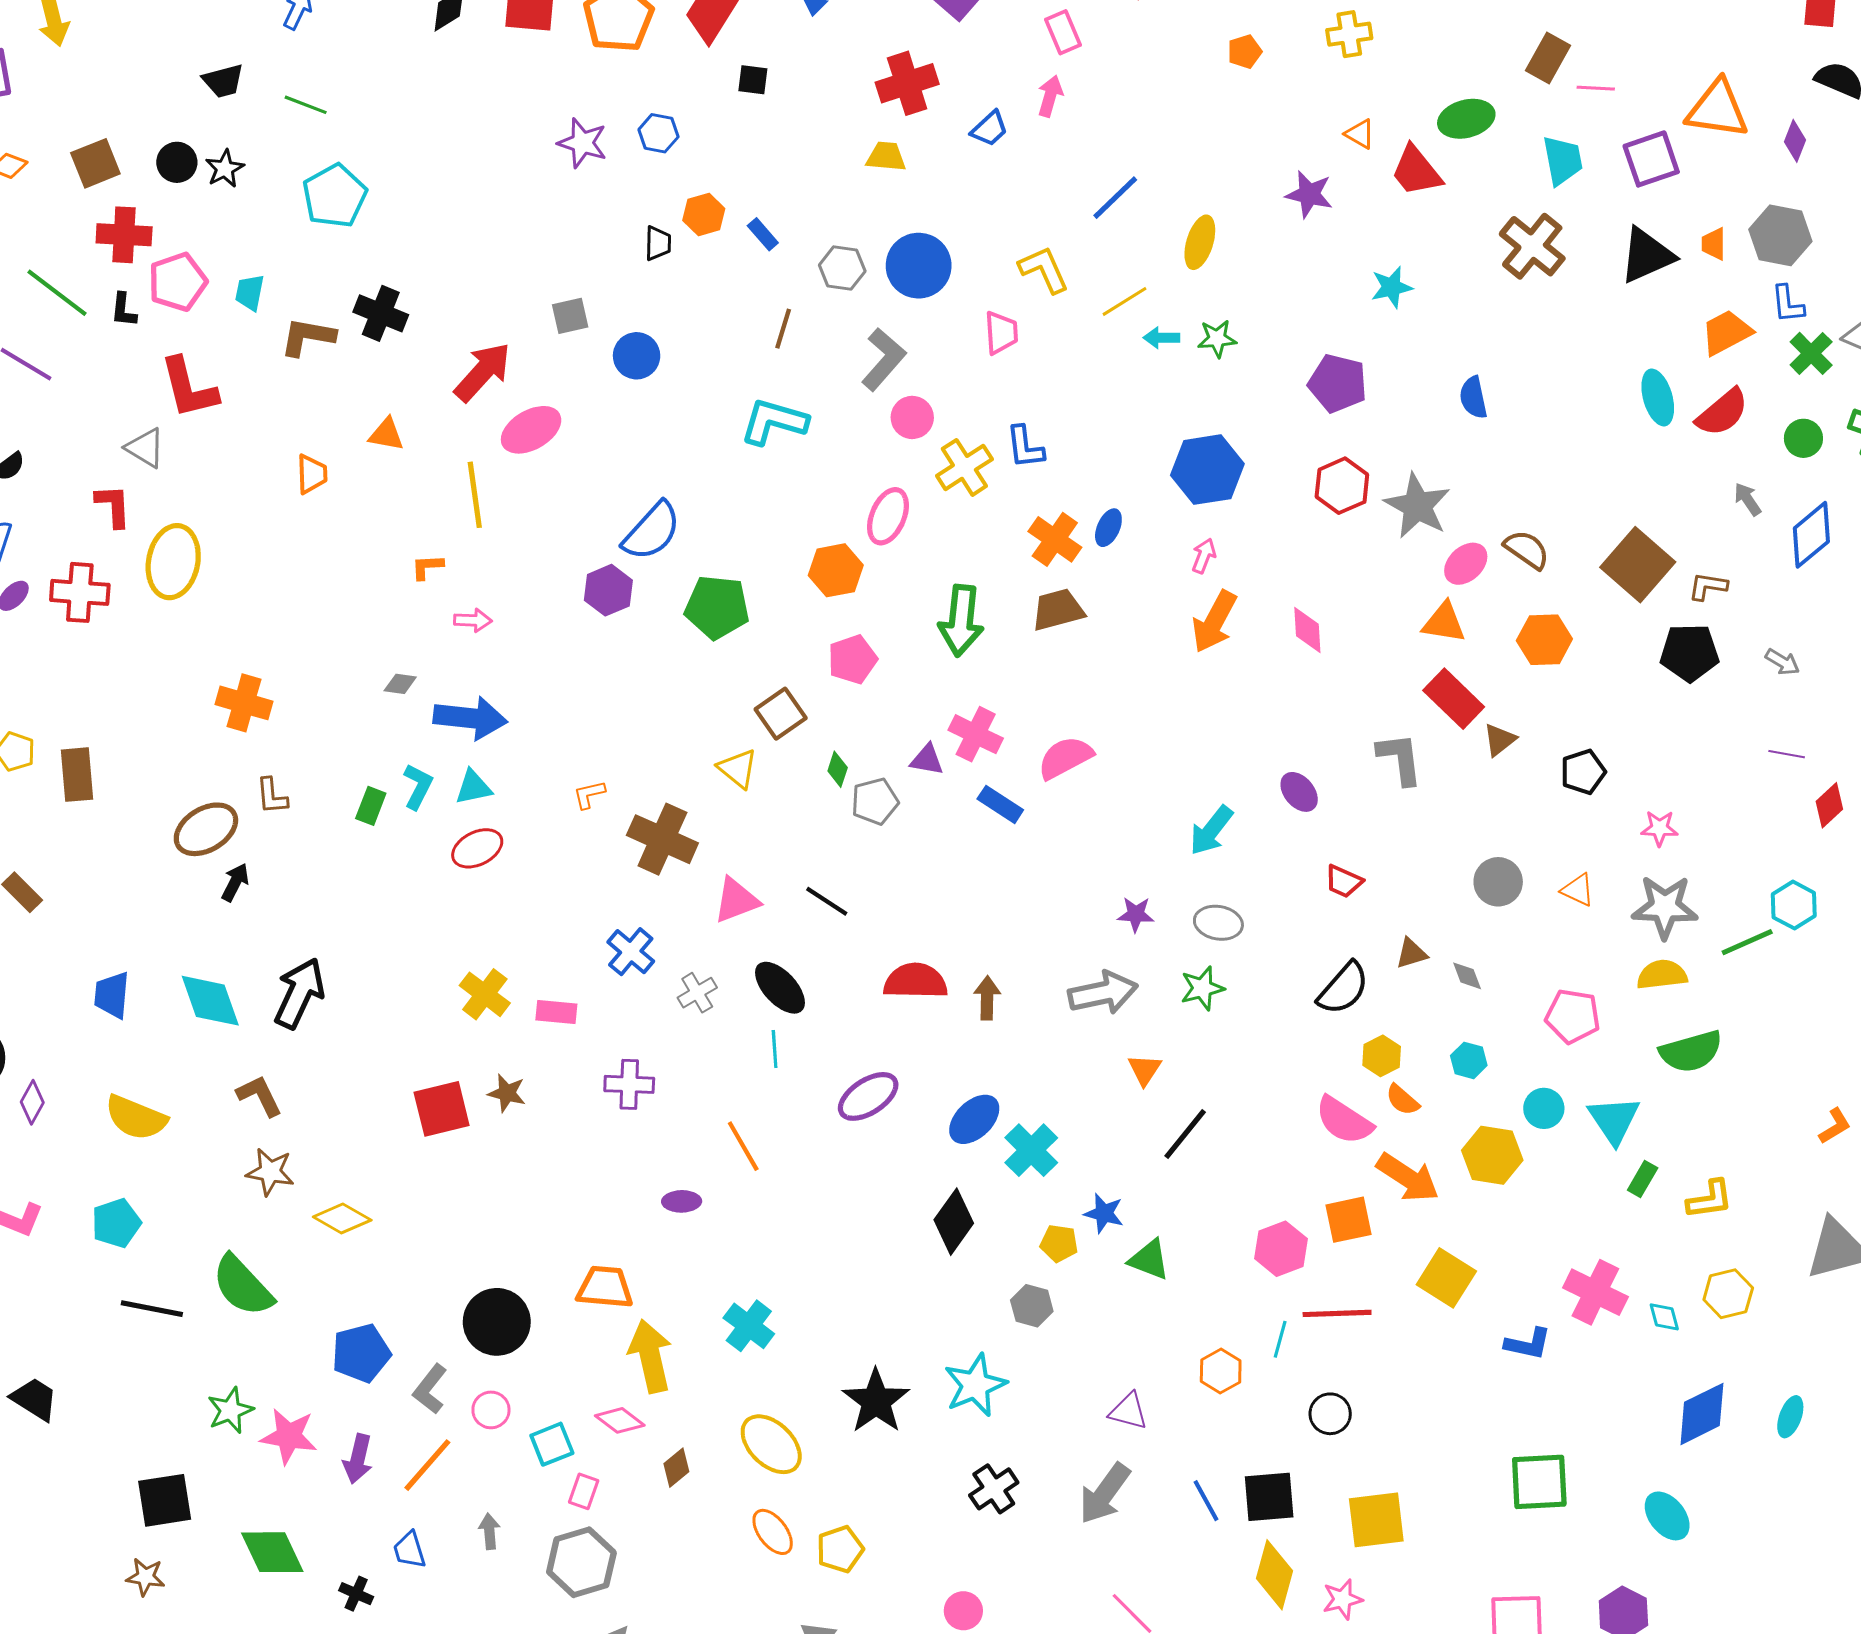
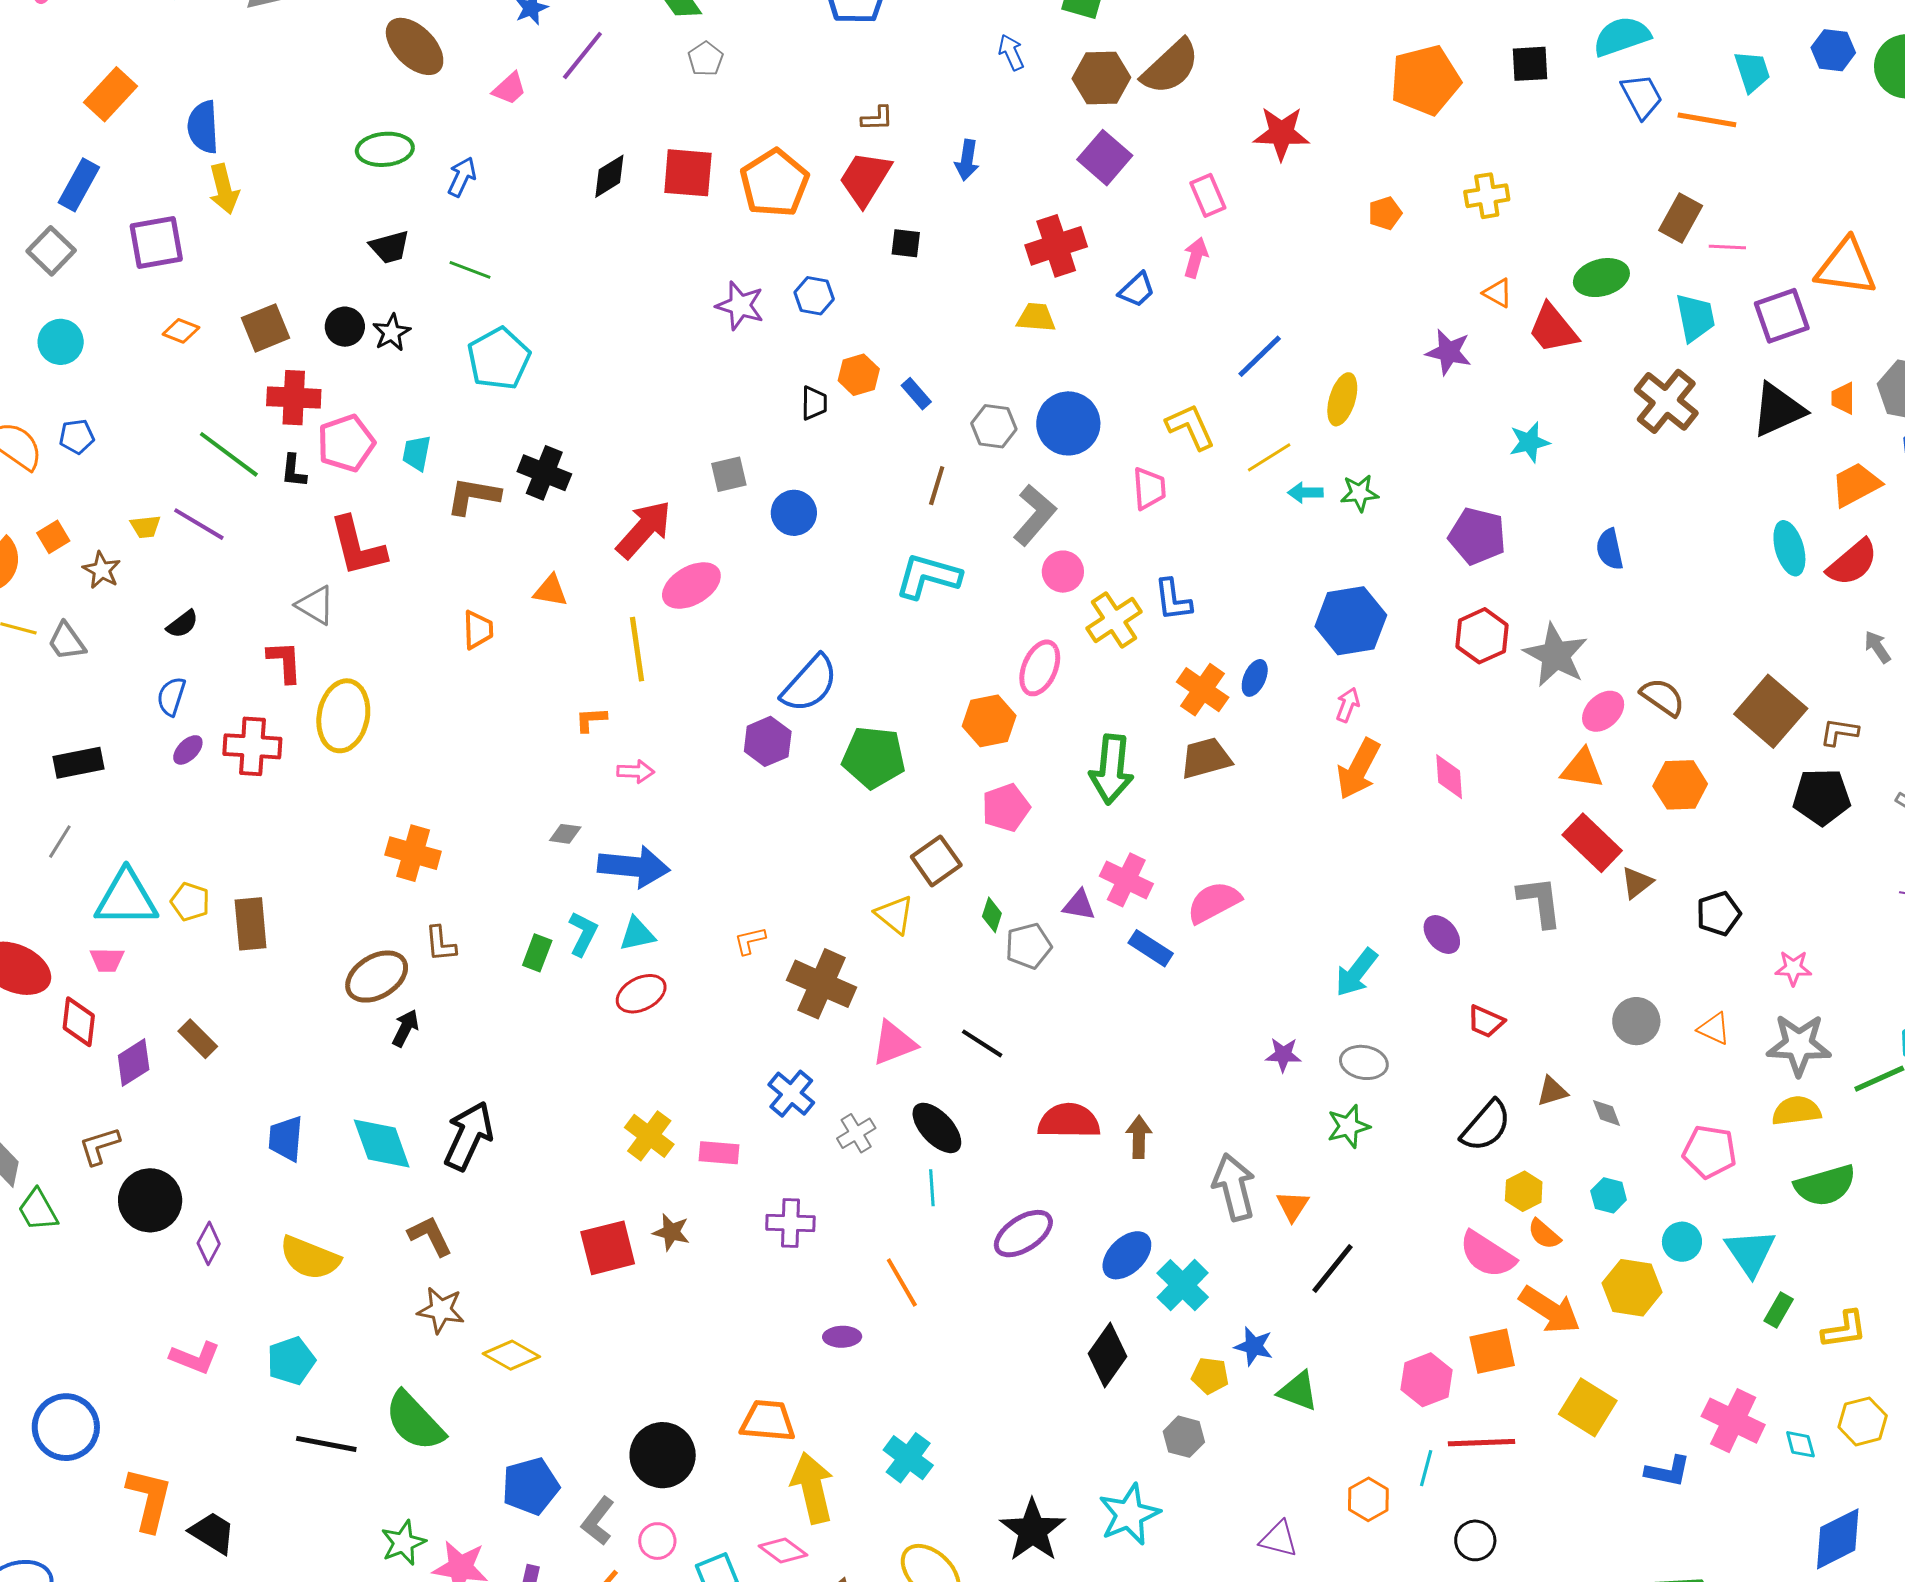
gray arrow: (1103, 993) -> (1234, 1187), moved, turned -92

